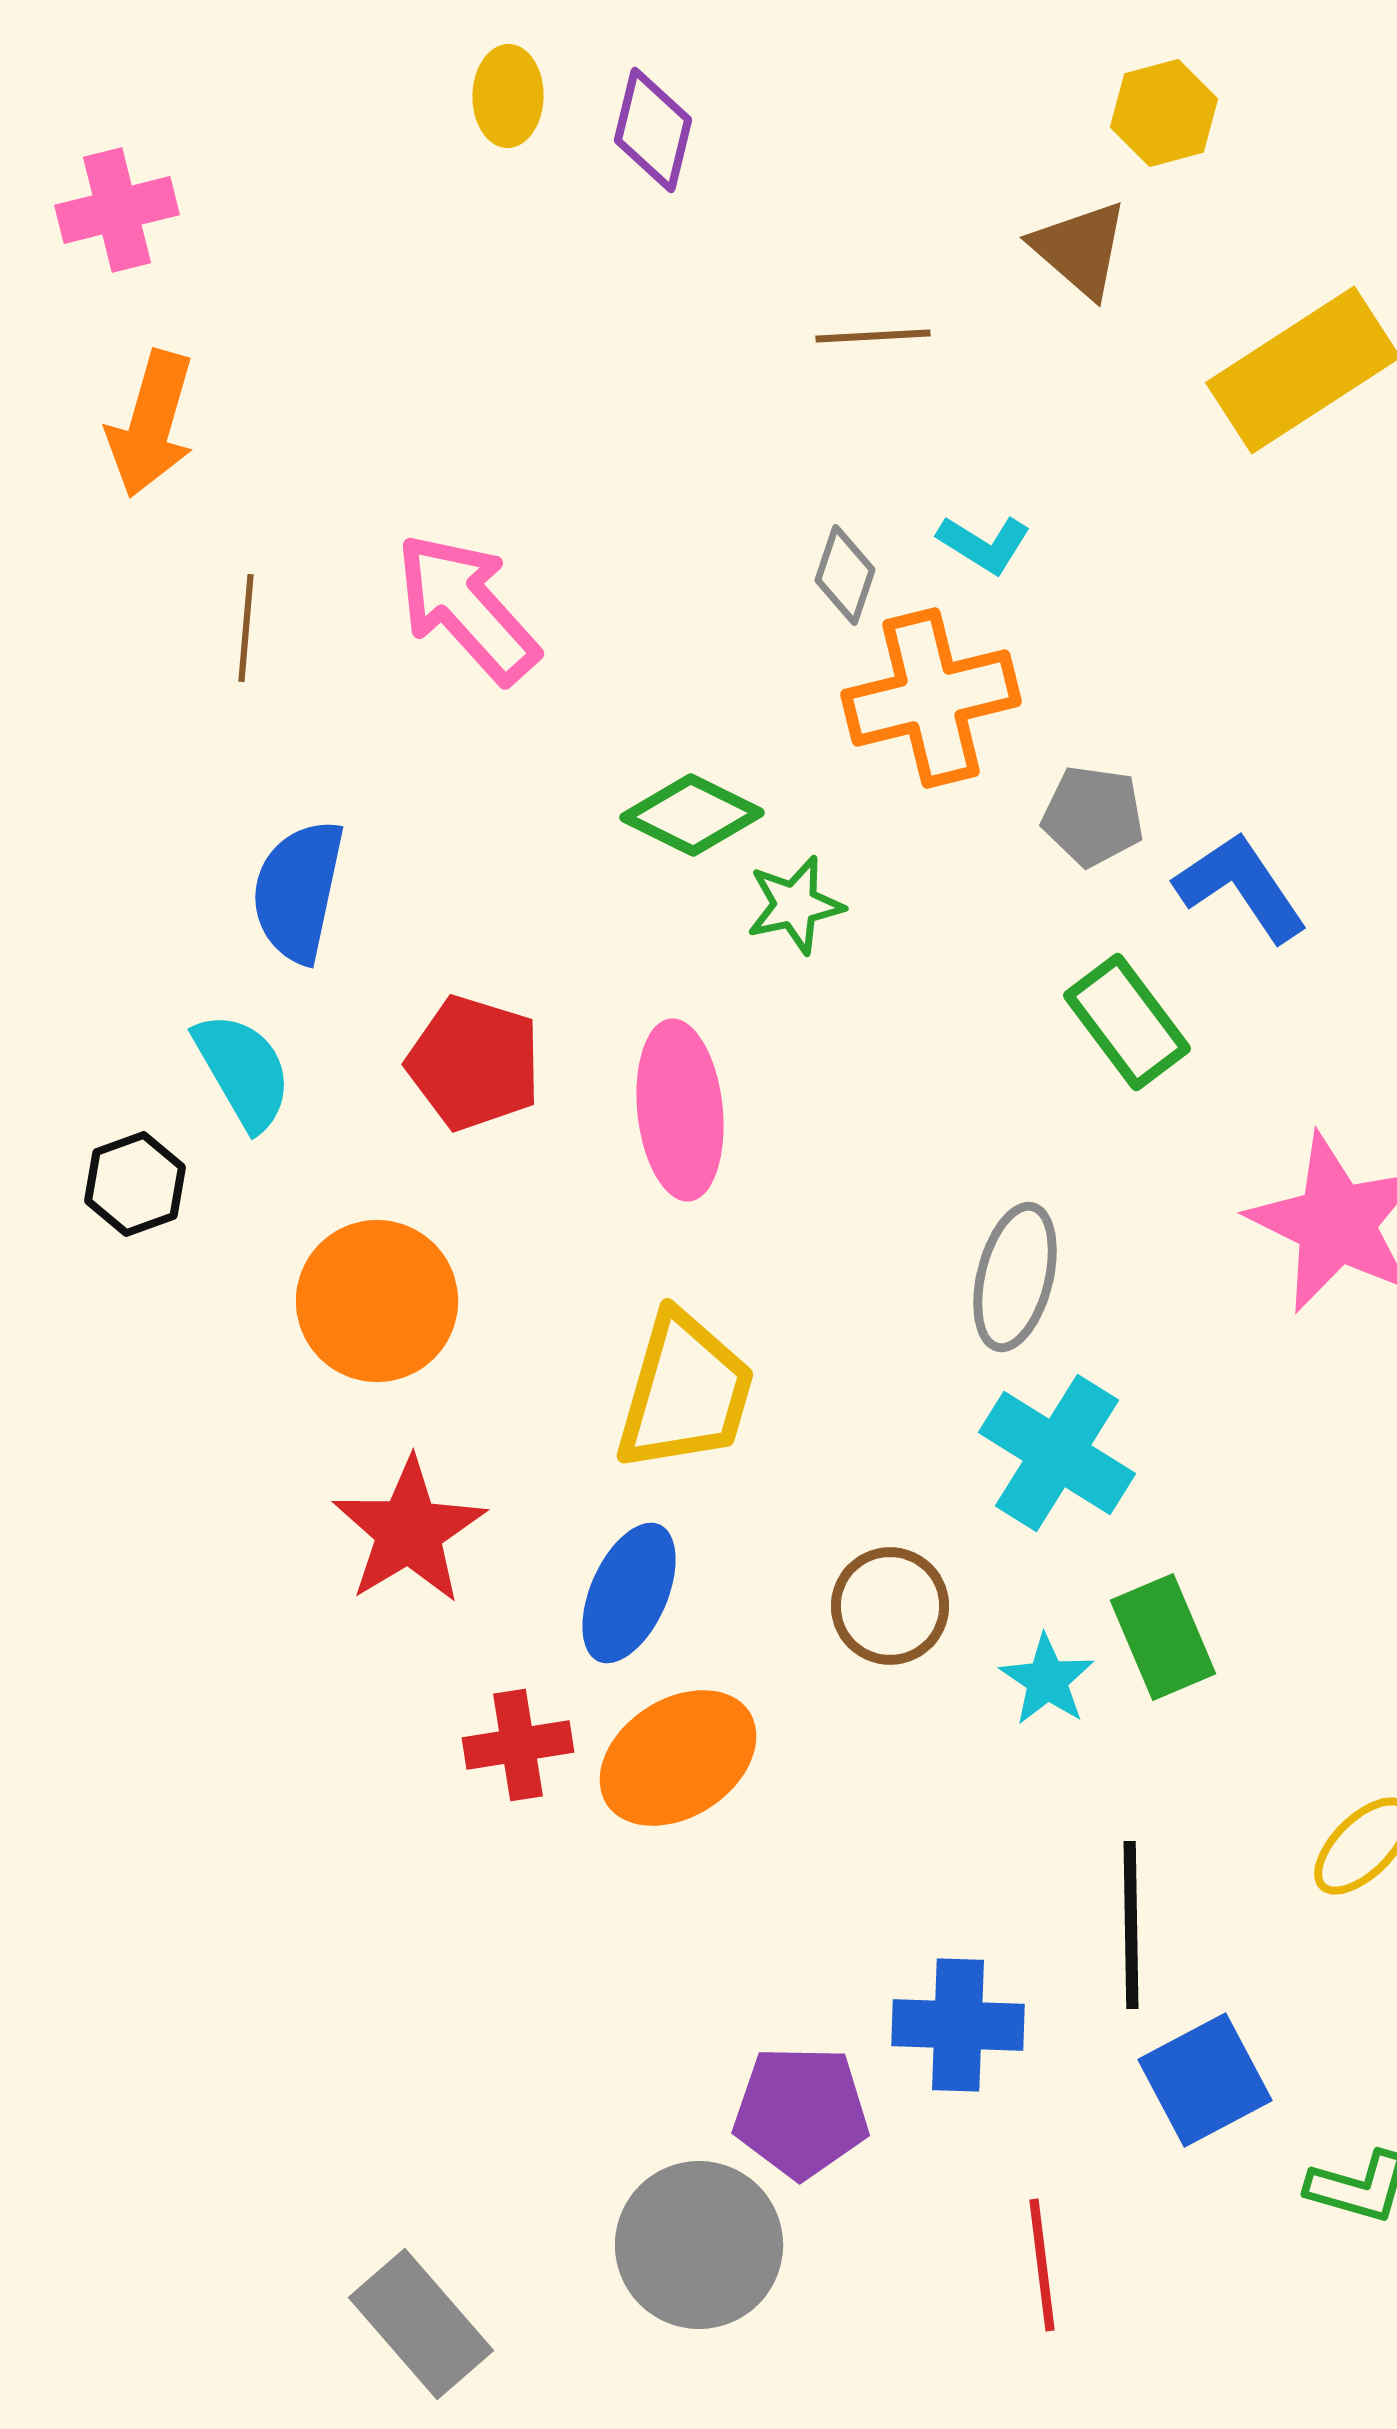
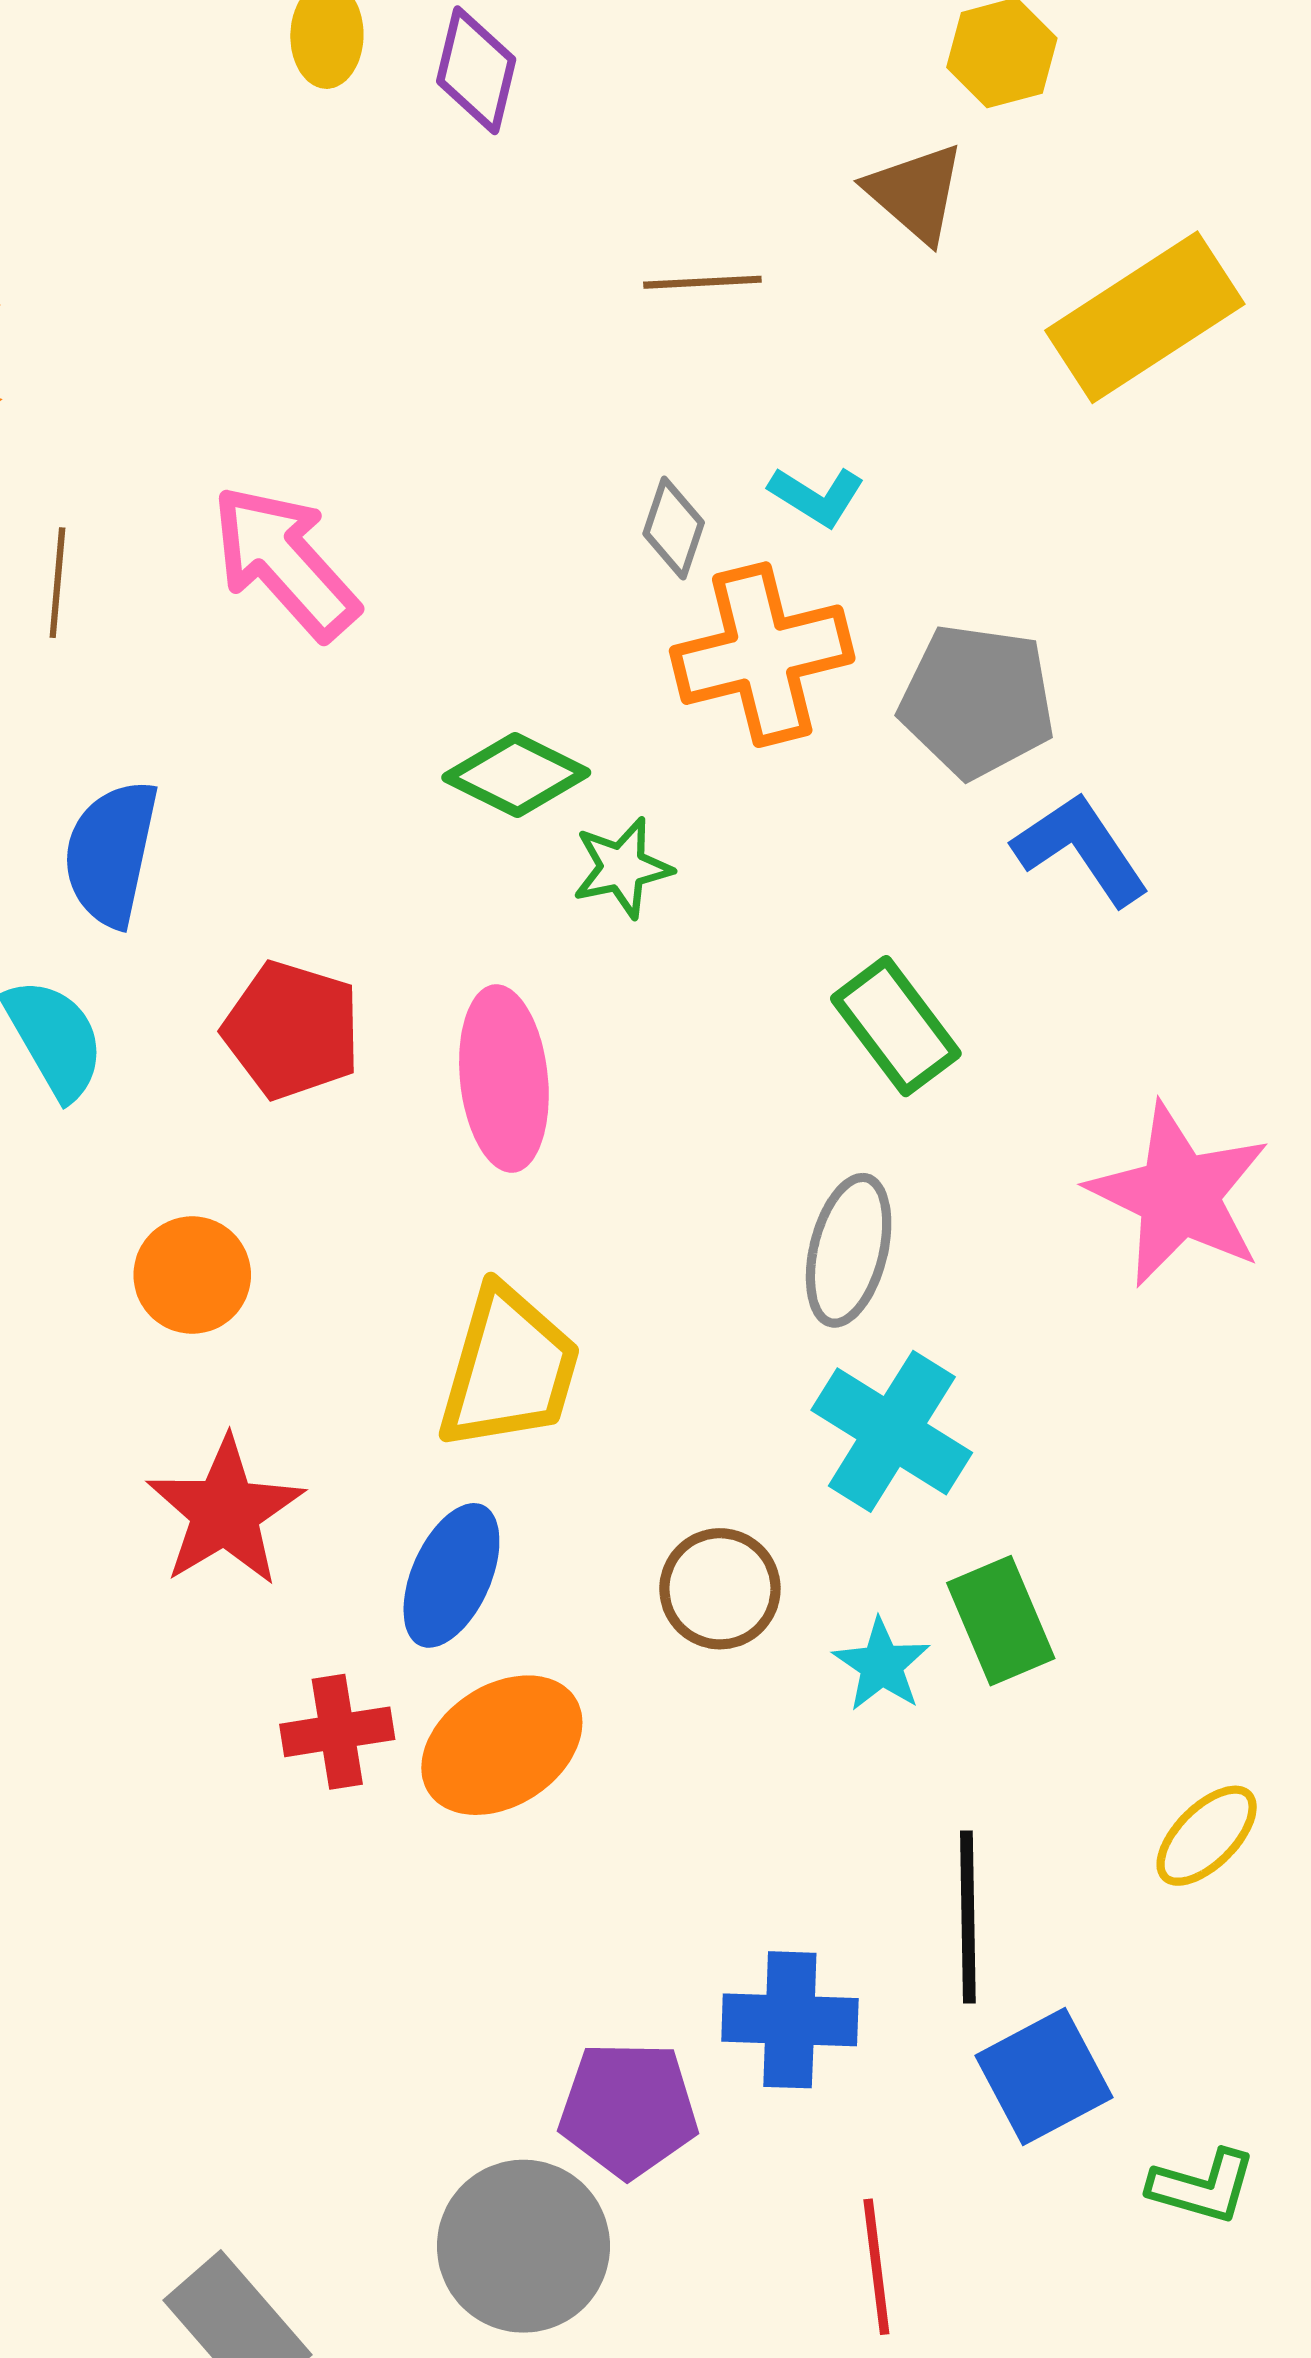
gray pentagon: (1093, 816) -> (977, 701), moved, size x1.5
green rectangle: (1127, 1022) -> (896, 1026), moved
orange circle: (377, 1301) -> (192, 1275), size x0.7

